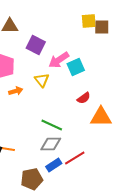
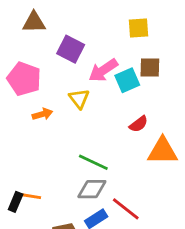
yellow square: (89, 21) -> (139, 28), moved
brown square: (102, 27) -> (150, 68), moved
red line: (75, 158) -> (126, 209), turned 70

